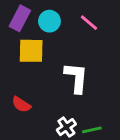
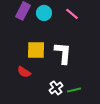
yellow square: (31, 51) -> (36, 50), moved

